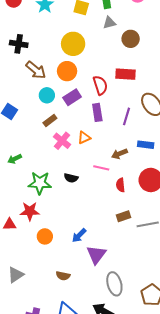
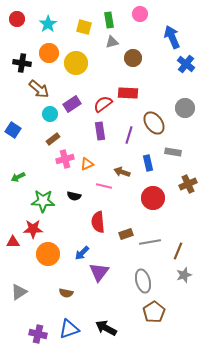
orange circle: (67, 71) -> (49, 53), moved
red semicircle: (100, 85) -> (103, 104), turned -108
purple rectangle: (72, 97) -> (72, 104), moved
orange triangle: (84, 138) -> (87, 164), moved
pink cross: (62, 141) -> (65, 159), turned 36
blue rectangle: (146, 145) -> (148, 163), turned 70
brown arrow: (119, 154) -> (122, 172), turned 42
red semicircle: (120, 185) -> (98, 222), moved, size x1.5
orange circle: (45, 236) -> (48, 254), size x1.5
gray ellipse: (114, 284) -> (143, 281), moved

